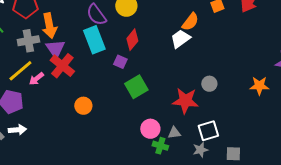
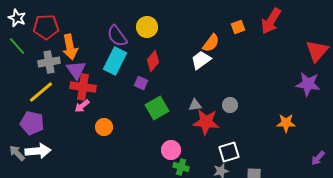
cyan rectangle: (94, 40) -> (115, 61), turned 48
red cross: (62, 66) -> (83, 87), turned -30
pink arrow: (36, 79) -> (82, 106), moved
orange star: (259, 86) -> (286, 123), moved
white arrow: (17, 130) -> (38, 151), size x1.4
gray triangle: (174, 133) -> (195, 105), moved

